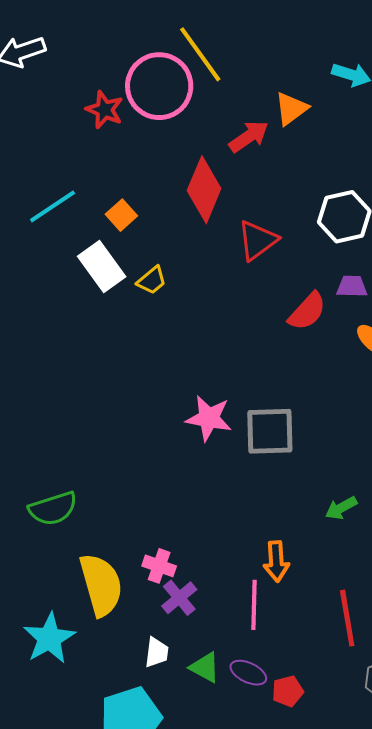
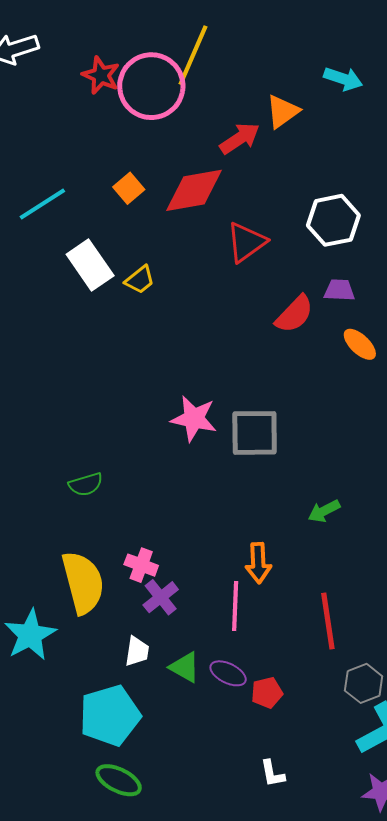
yellow line: (200, 54) -> (193, 55), turned 58
red star: (105, 110) -> (101, 75), moved
red diamond: (204, 190) -> (194, 190), turned 56
orange square: (121, 215) -> (129, 188), moved
green semicircle: (53, 509) -> (86, 484), moved, size x0.7

